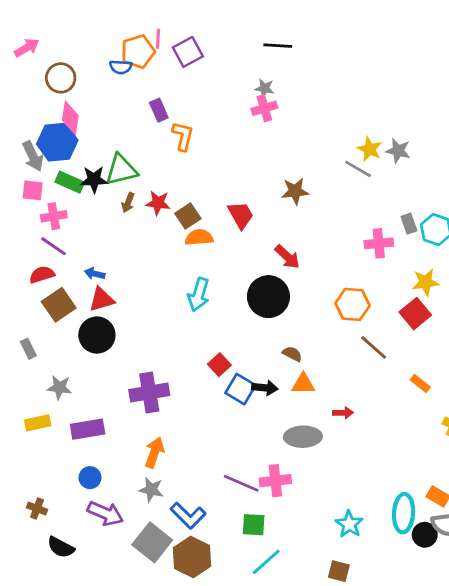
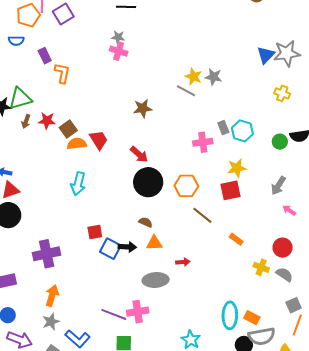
blue semicircle: (121, 67) -> (16, 41), moved
pink cross: (264, 108) -> (119, 51), turned 36
red trapezoid: (241, 215) -> (99, 140), moved
black circle: (268, 297) -> (148, 182), moved
red square: (415, 314) -> (230, 190), turned 30
red square: (219, 365) -> (95, 232), turned 35
gray star: (151, 490) -> (51, 322), turned -30
cyan ellipse: (404, 513) -> (230, 315), moved

